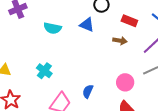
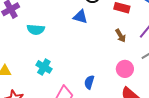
cyan semicircle: (53, 28) -> (36, 30), moved
brown arrow: (120, 41) -> (121, 36), moved, turned 56

